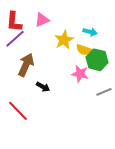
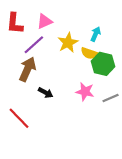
cyan arrow: (90, 32) -> (96, 34), turned -80
purple line: (15, 39) -> (34, 45), moved
pink star: (80, 74) -> (85, 92), moved

